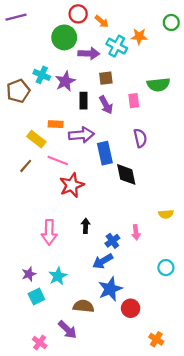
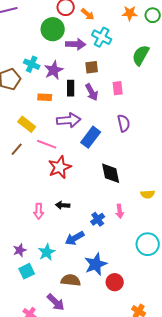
orange star: (139, 36) -> (130, 13), moved
green semicircle: (158, 85) -> (141, 55), moved, turned 125
orange rectangle: (56, 124) -> (45, 97), moved
blue rectangle: (105, 153) -> (91, 137), turned 50
black diamond: (126, 174) -> (111, 173), moved
black arrow: (86, 226) -> (63, 205), moved, turned -88
pink arrow: (49, 232) -> (39, 211), size x0.7
blue arrow: (103, 261) -> (75, 238), moved
cyan circle: (166, 268) -> (148, 244), size x1.5

